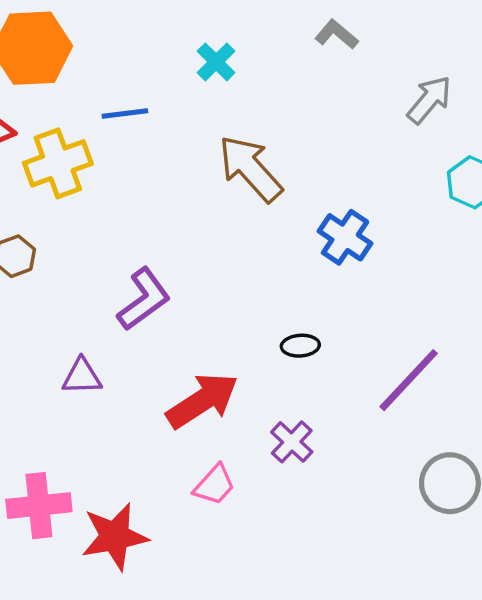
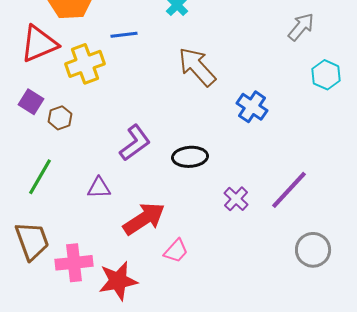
black ellipse: (300, 346) -> (190, 157), moved, size x1.6
red arrow: (202, 401) -> (144, 219), moved
purple cross: (292, 442) -> (236, 199), moved

